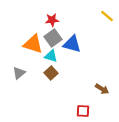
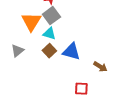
orange triangle: (33, 44) -> (31, 22), turned 45
blue triangle: (72, 44) -> (71, 52), moved

